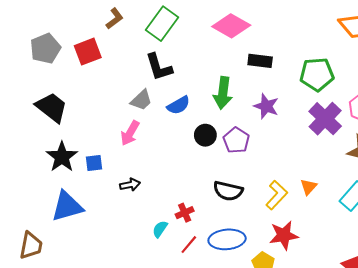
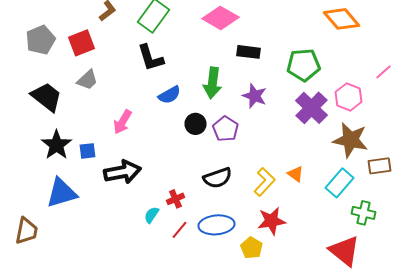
gray trapezoid: (141, 100) -> (88, 80), moved
black arrow: (130, 185) -> (122, 172), size x1.8
orange triangle: (309, 187) -> (296, 174), turned -36
black semicircle: (228, 191) -> (218, 178), turned -32

